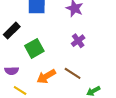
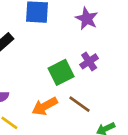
green square: (34, 48) -> (61, 72), moved

